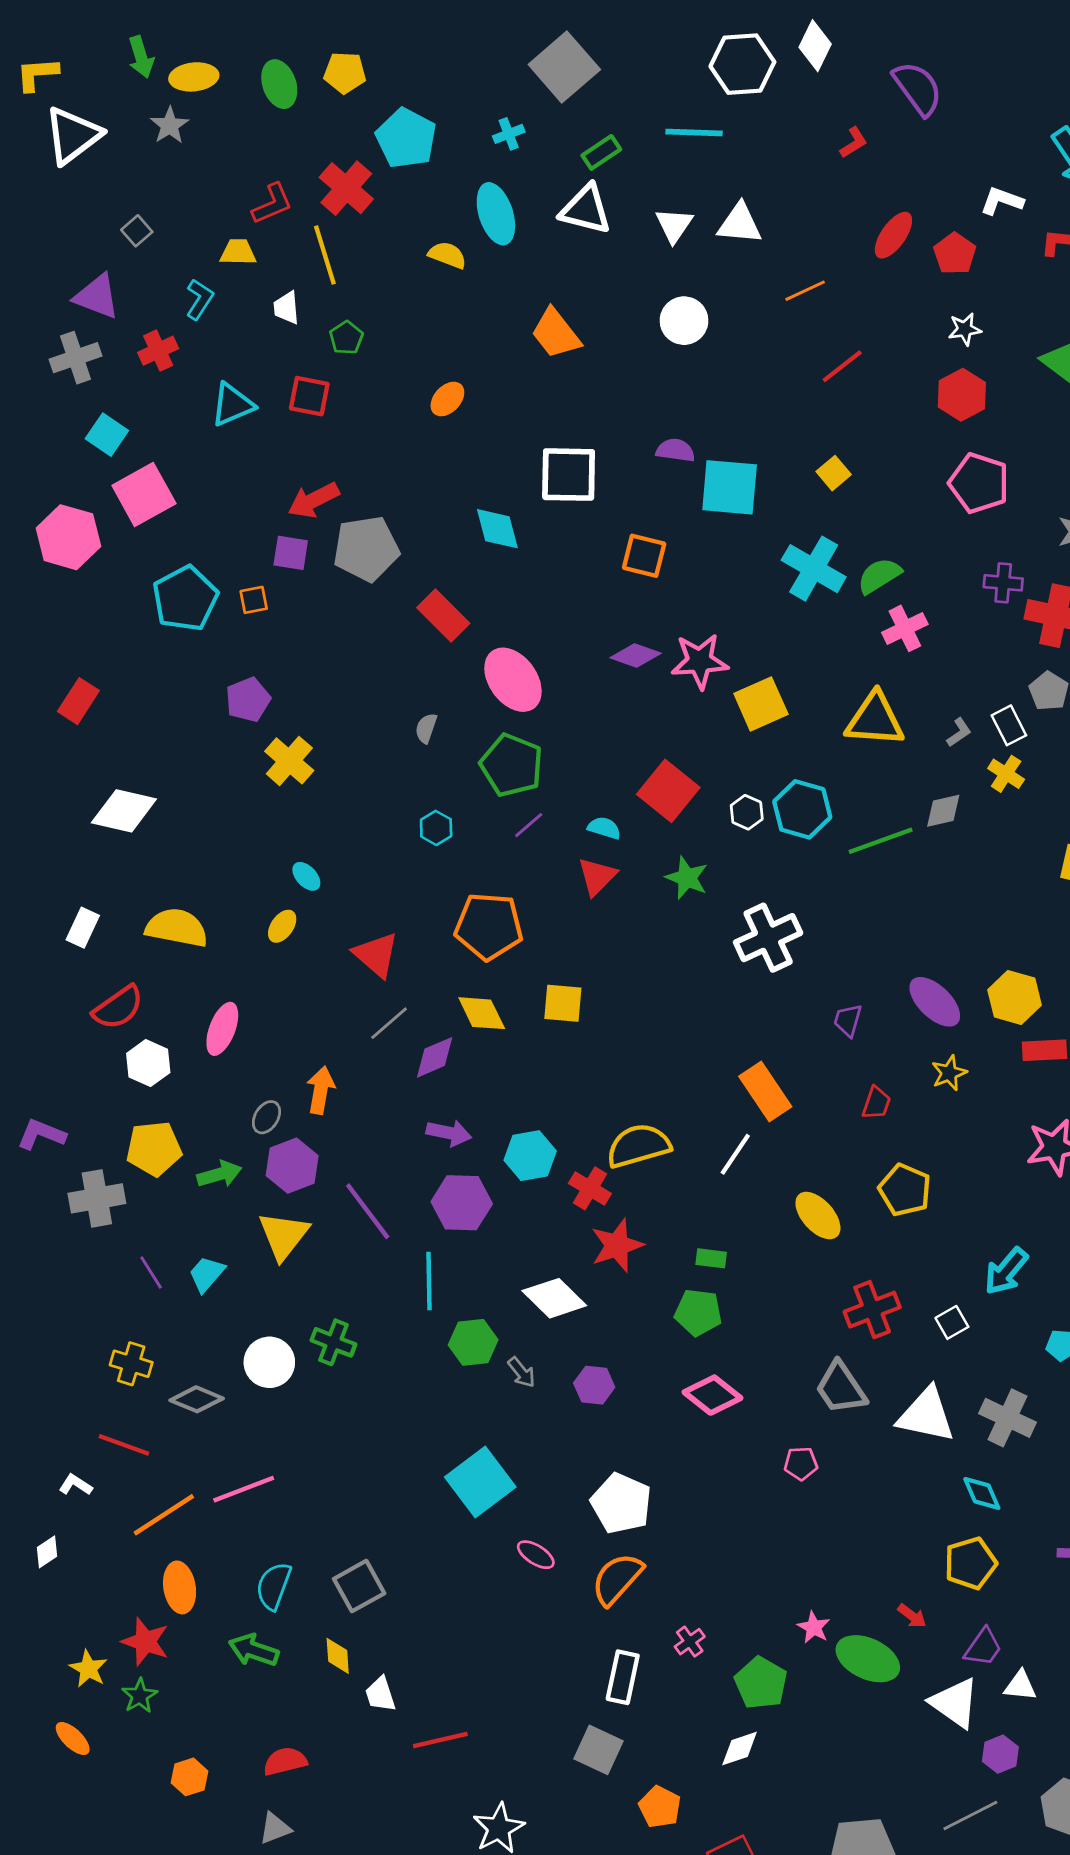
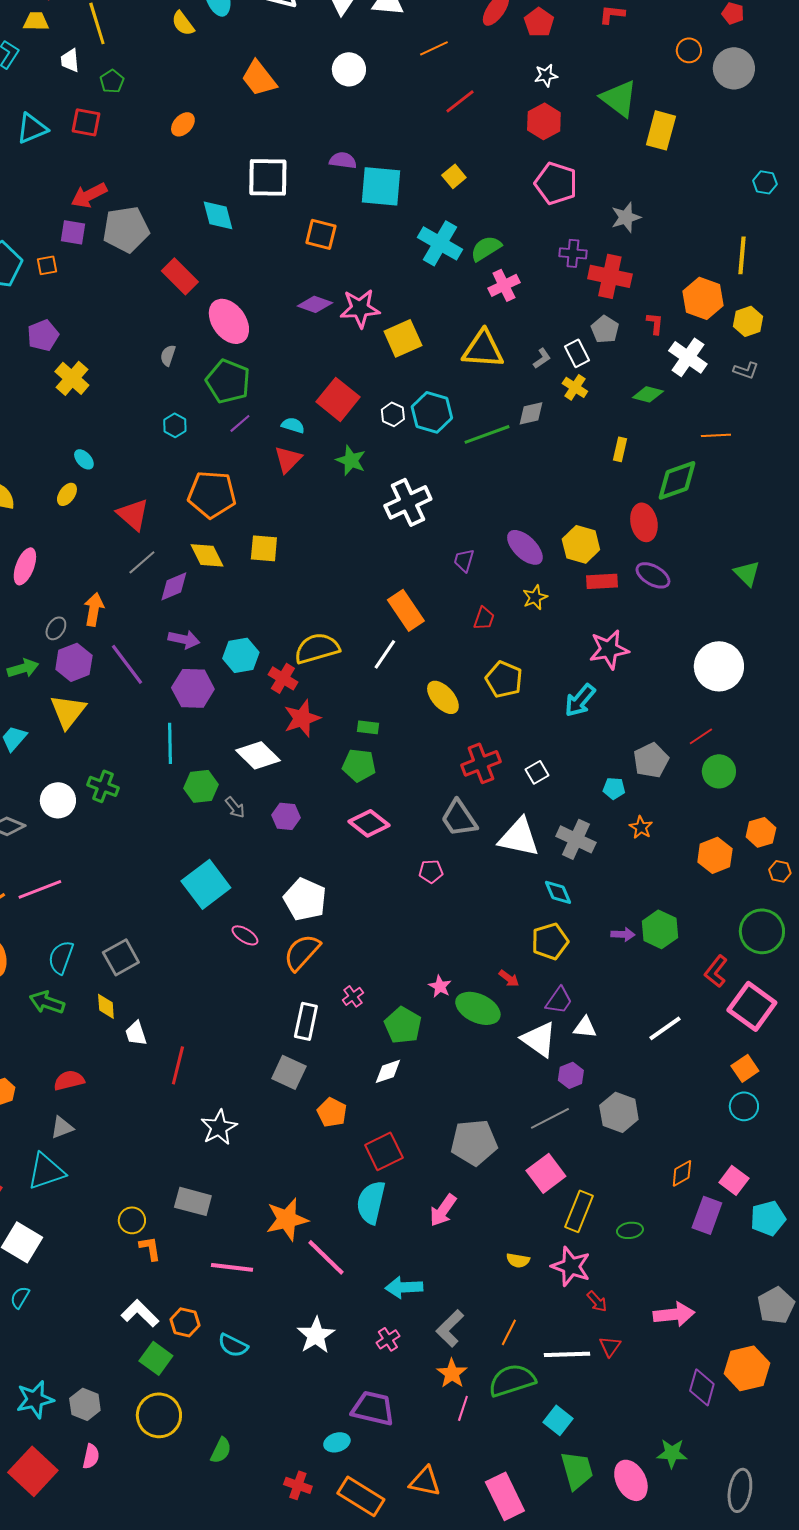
yellow semicircle: (447, 255) -> (183, 23), turned -148
purple line: (368, 1211) -> (127, 664), moved
cyan arrow: (1006, 1271) -> (580, 700), moved
red line: (440, 1740) -> (178, 1065), turned -63

